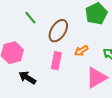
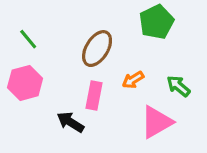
green line: (30, 18) -> (28, 39), moved
black arrow: (27, 78) -> (70, 122), moved

